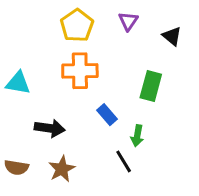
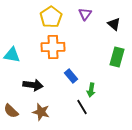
green rectangle: (151, 86) -> (117, 57), moved
brown semicircle: (16, 167) -> (11, 111), turned 35
brown star: (62, 169) -> (41, 112), turned -30

